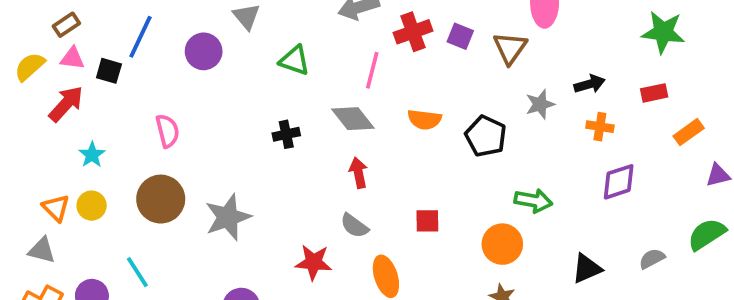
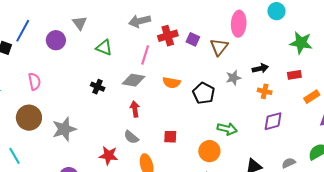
gray diamond: (353, 119) -> (133, 80), turned -45
black cross: (286, 134) -> (98, 87), turned 32

